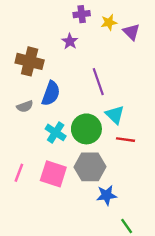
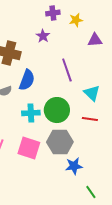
purple triangle: (131, 32) -> (95, 40), moved, turned -49
cyan triangle: (115, 115) -> (92, 93), moved
cyan cross: (56, 132) -> (31, 113), turned -36

